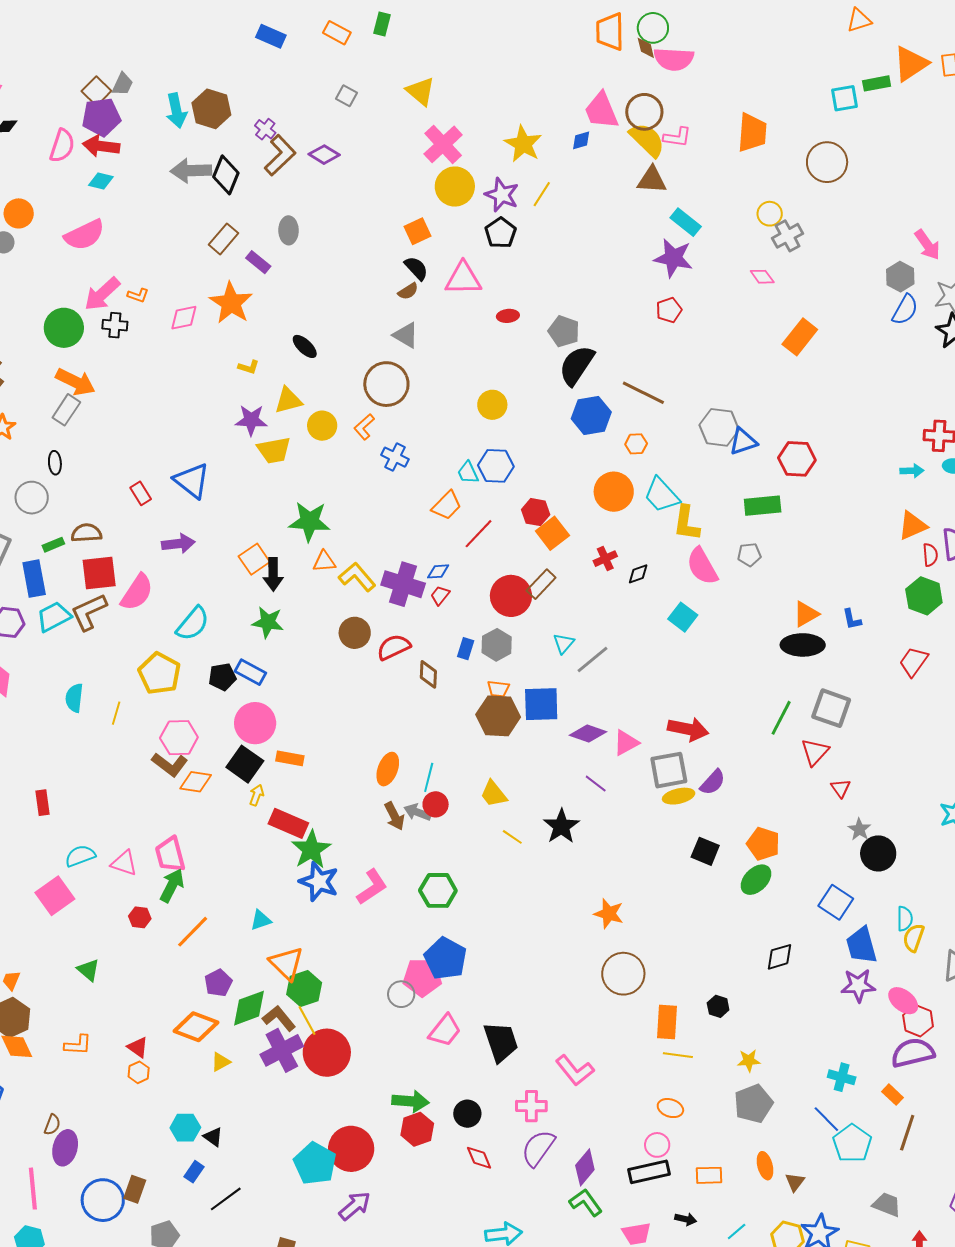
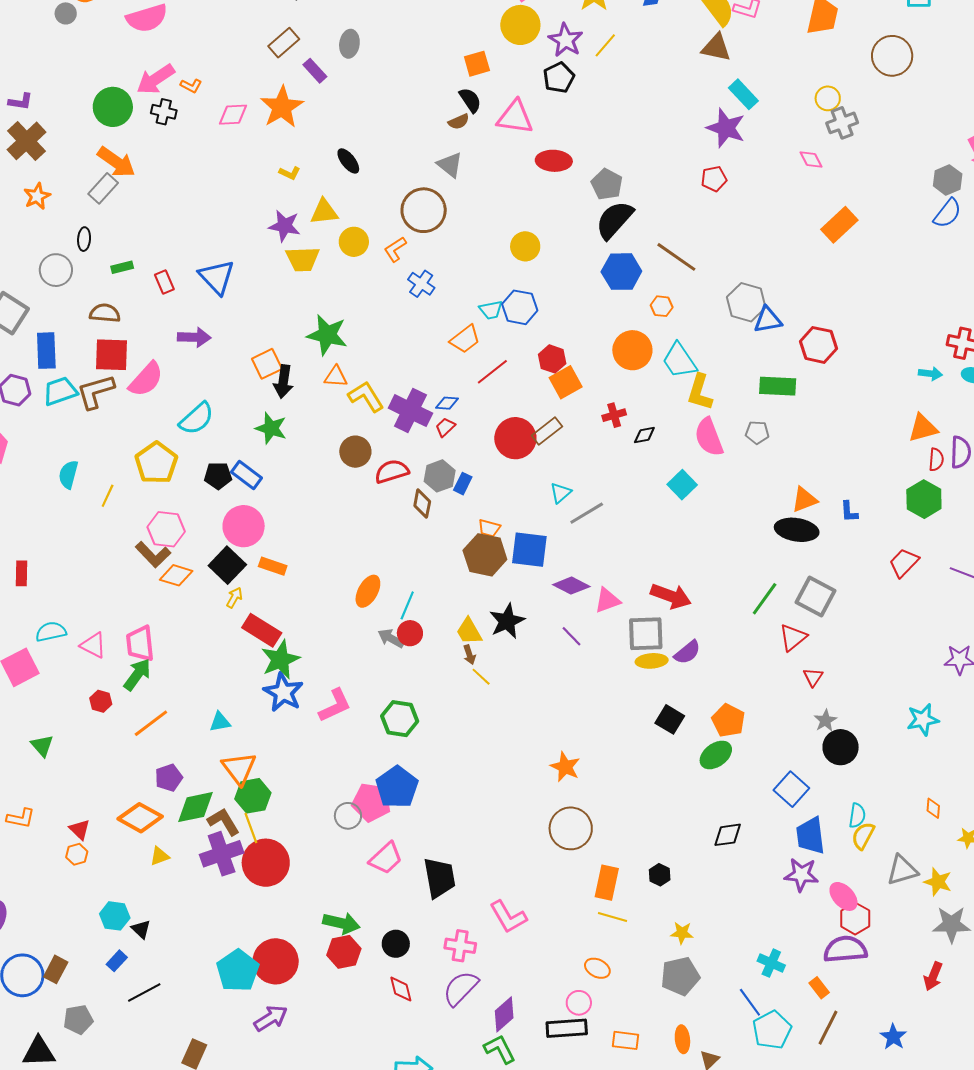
red ellipse: (508, 316) -> (554, 161), size x1.6
cyan trapezoid: (468, 473) -> (491, 310), turned -85
green rectangle: (53, 545) -> (122, 267), moved
gray hexagon: (497, 645) -> (440, 476), moved
brown arrow: (394, 816) -> (469, 655), moved, size x0.7
black star: (561, 826) -> (507, 621), moved

